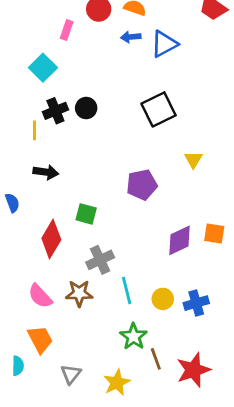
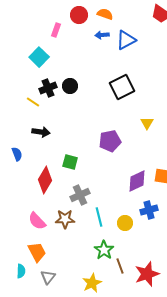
yellow line: (35, 130) -> (33, 102), turned -56
blue cross: (196, 303) -> (149, 210), moved
gray triangle: (71, 374) -> (48, 277), moved

